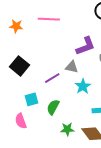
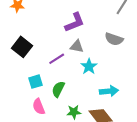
purple L-shape: (85, 46) -> (75, 22), moved
pink semicircle: (21, 121) -> (39, 107), moved

